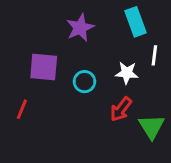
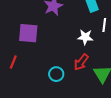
cyan circle: (84, 82) -> (56, 74), moved

